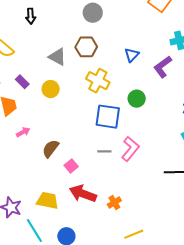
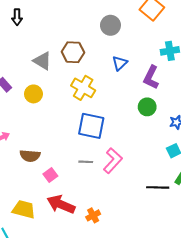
gray circle: (93, 13) -> (110, 25), moved
purple L-shape: (163, 67) -> (151, 77), turned -30
green circle: (137, 99) -> (147, 107), moved
brown semicircle: (51, 149) -> (30, 156), turned -126

